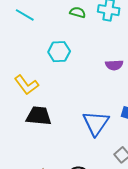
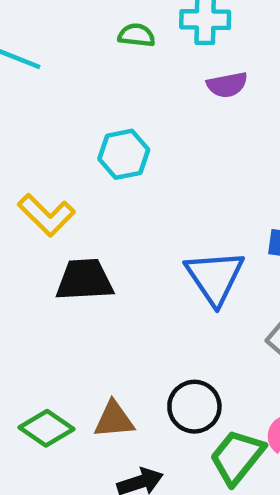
cyan hexagon: (59, 52) -> (124, 154), moved
purple semicircle: (114, 65) -> (227, 85), moved

